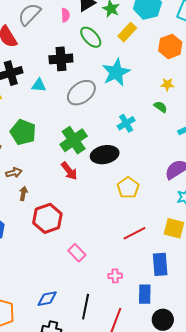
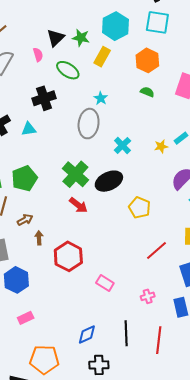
cyan star: (116, 72) -> (101, 98), size x0.5
yellow star: (167, 84) -> (161, 146), moved
gray ellipse: (81, 93) -> (89, 124), moved, turned -32
green semicircle: (161, 107) -> (147, 92), moved
green pentagon: (23, 132) -> (24, 178), turned -30

